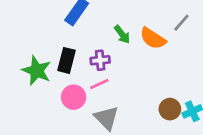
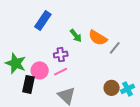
gray line: (181, 23) -> (115, 48), moved
black rectangle: (66, 60) -> (29, 84), moved
pink circle: (74, 97) -> (40, 70), moved

